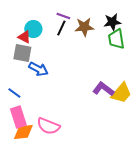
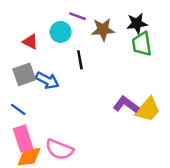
black line: (61, 28) -> (80, 60), moved, turned -35
cyan circle: (33, 29) -> (61, 32), moved
gray square: (22, 53) -> (24, 74), moved, turned -30

